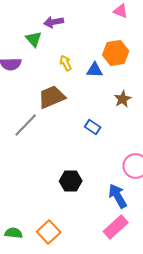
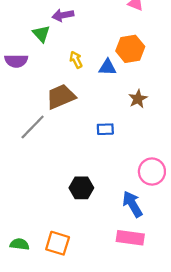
blue rectangle: (93, 127) -> (105, 129), turned -35
pink rectangle: (116, 227) -> (130, 238), turned 50
orange square: (49, 232) -> (58, 243), turned -30

